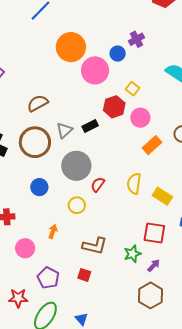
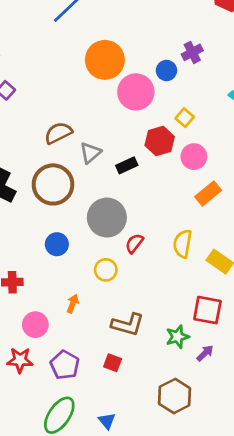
gray triangle: (64, 130) -> (90, 153), moved
brown hexagon: (151, 295) -> (175, 396), moved
red star: (18, 298) -> (20, 360), moved

